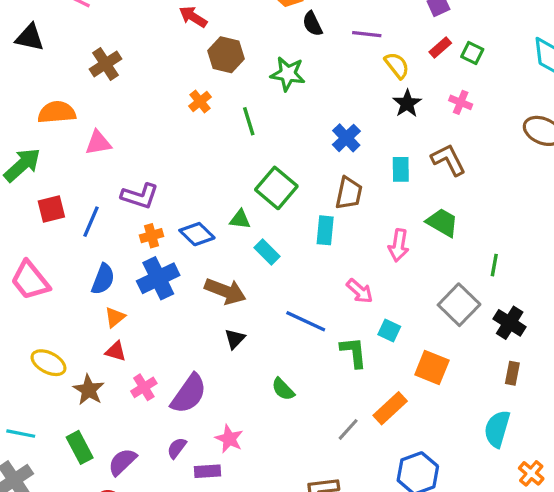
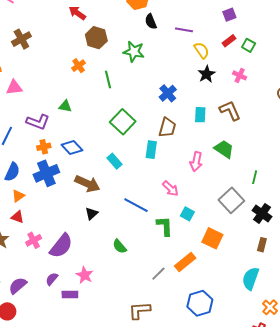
green triangle: (240, 219) -> (65, 106), moved

